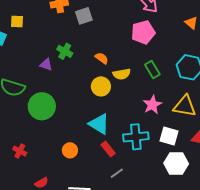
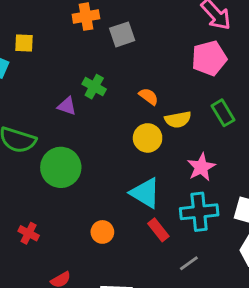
pink star: (152, 105) -> (201, 167), moved
gray line: (117, 173) -> (189, 263), moved

